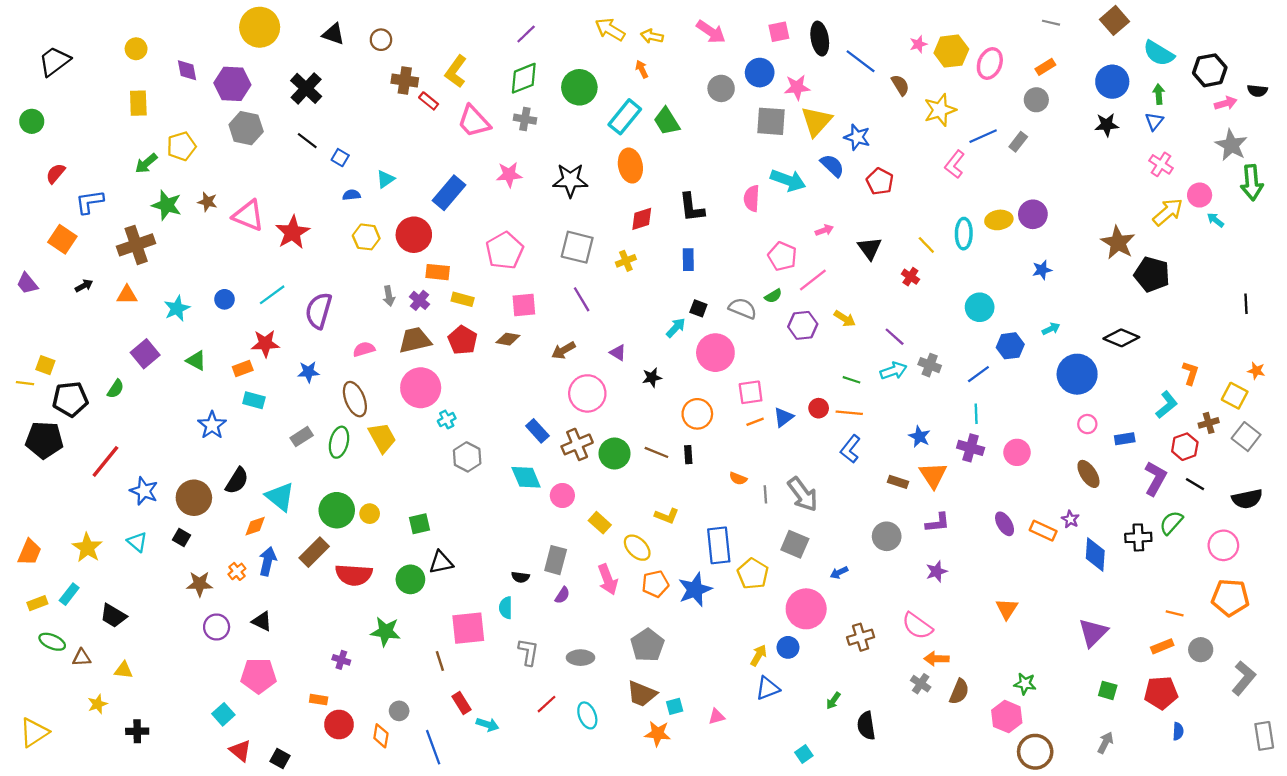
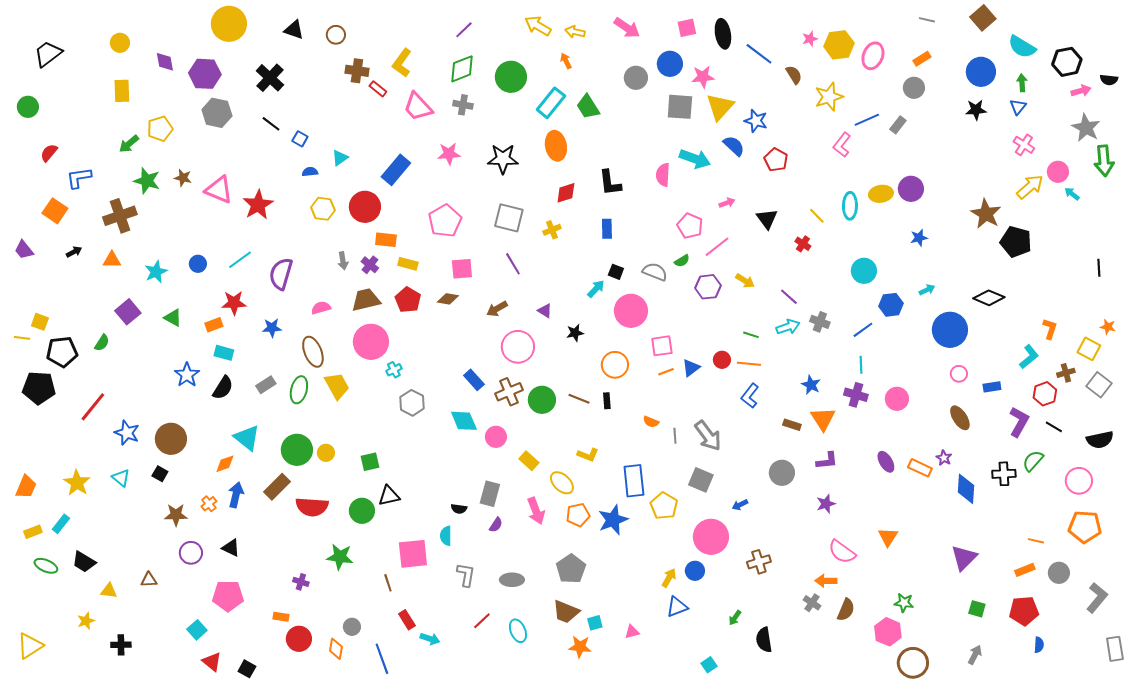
black semicircle: (237, 481) -> (223, 388), moved
black trapezoid: (113, 616) -> (84, 562), moved
pink semicircle: (917, 626) -> (842, 552), moved
brown triangle: (82, 658) -> (149, 580), moved

